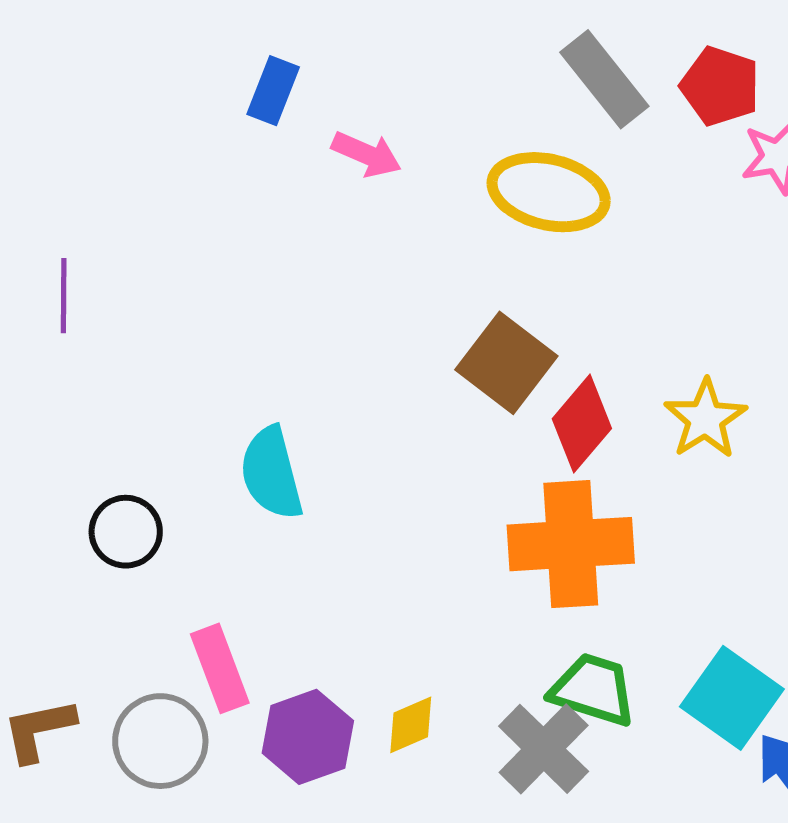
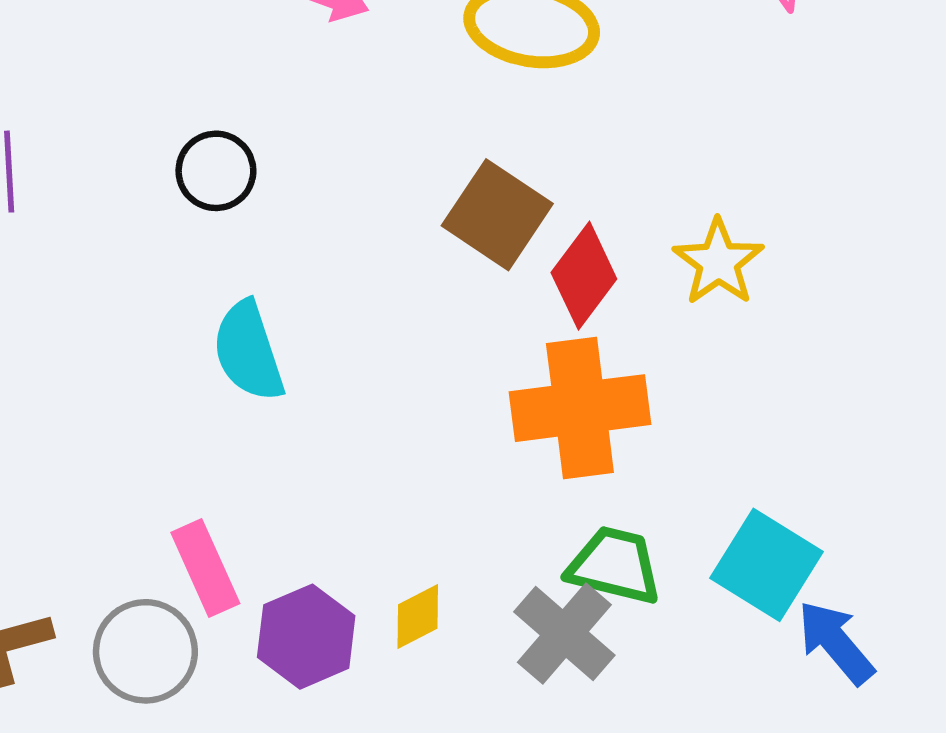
black circle: (126, 532) -> (216, 171), moved

